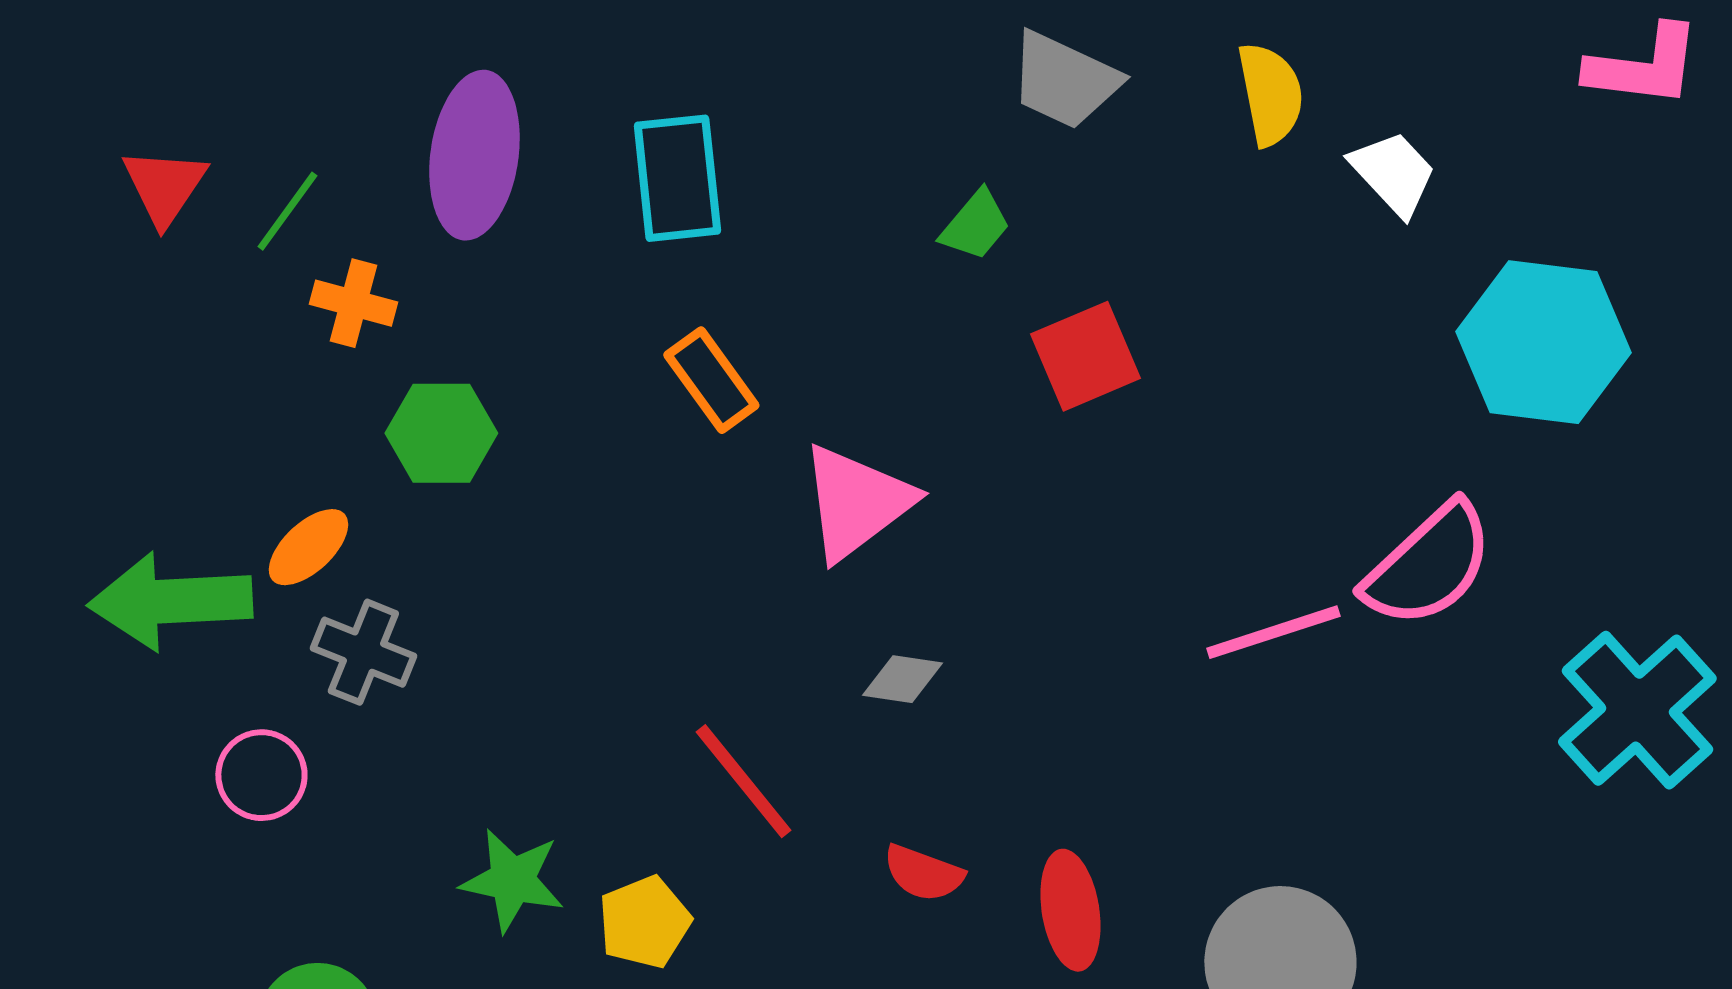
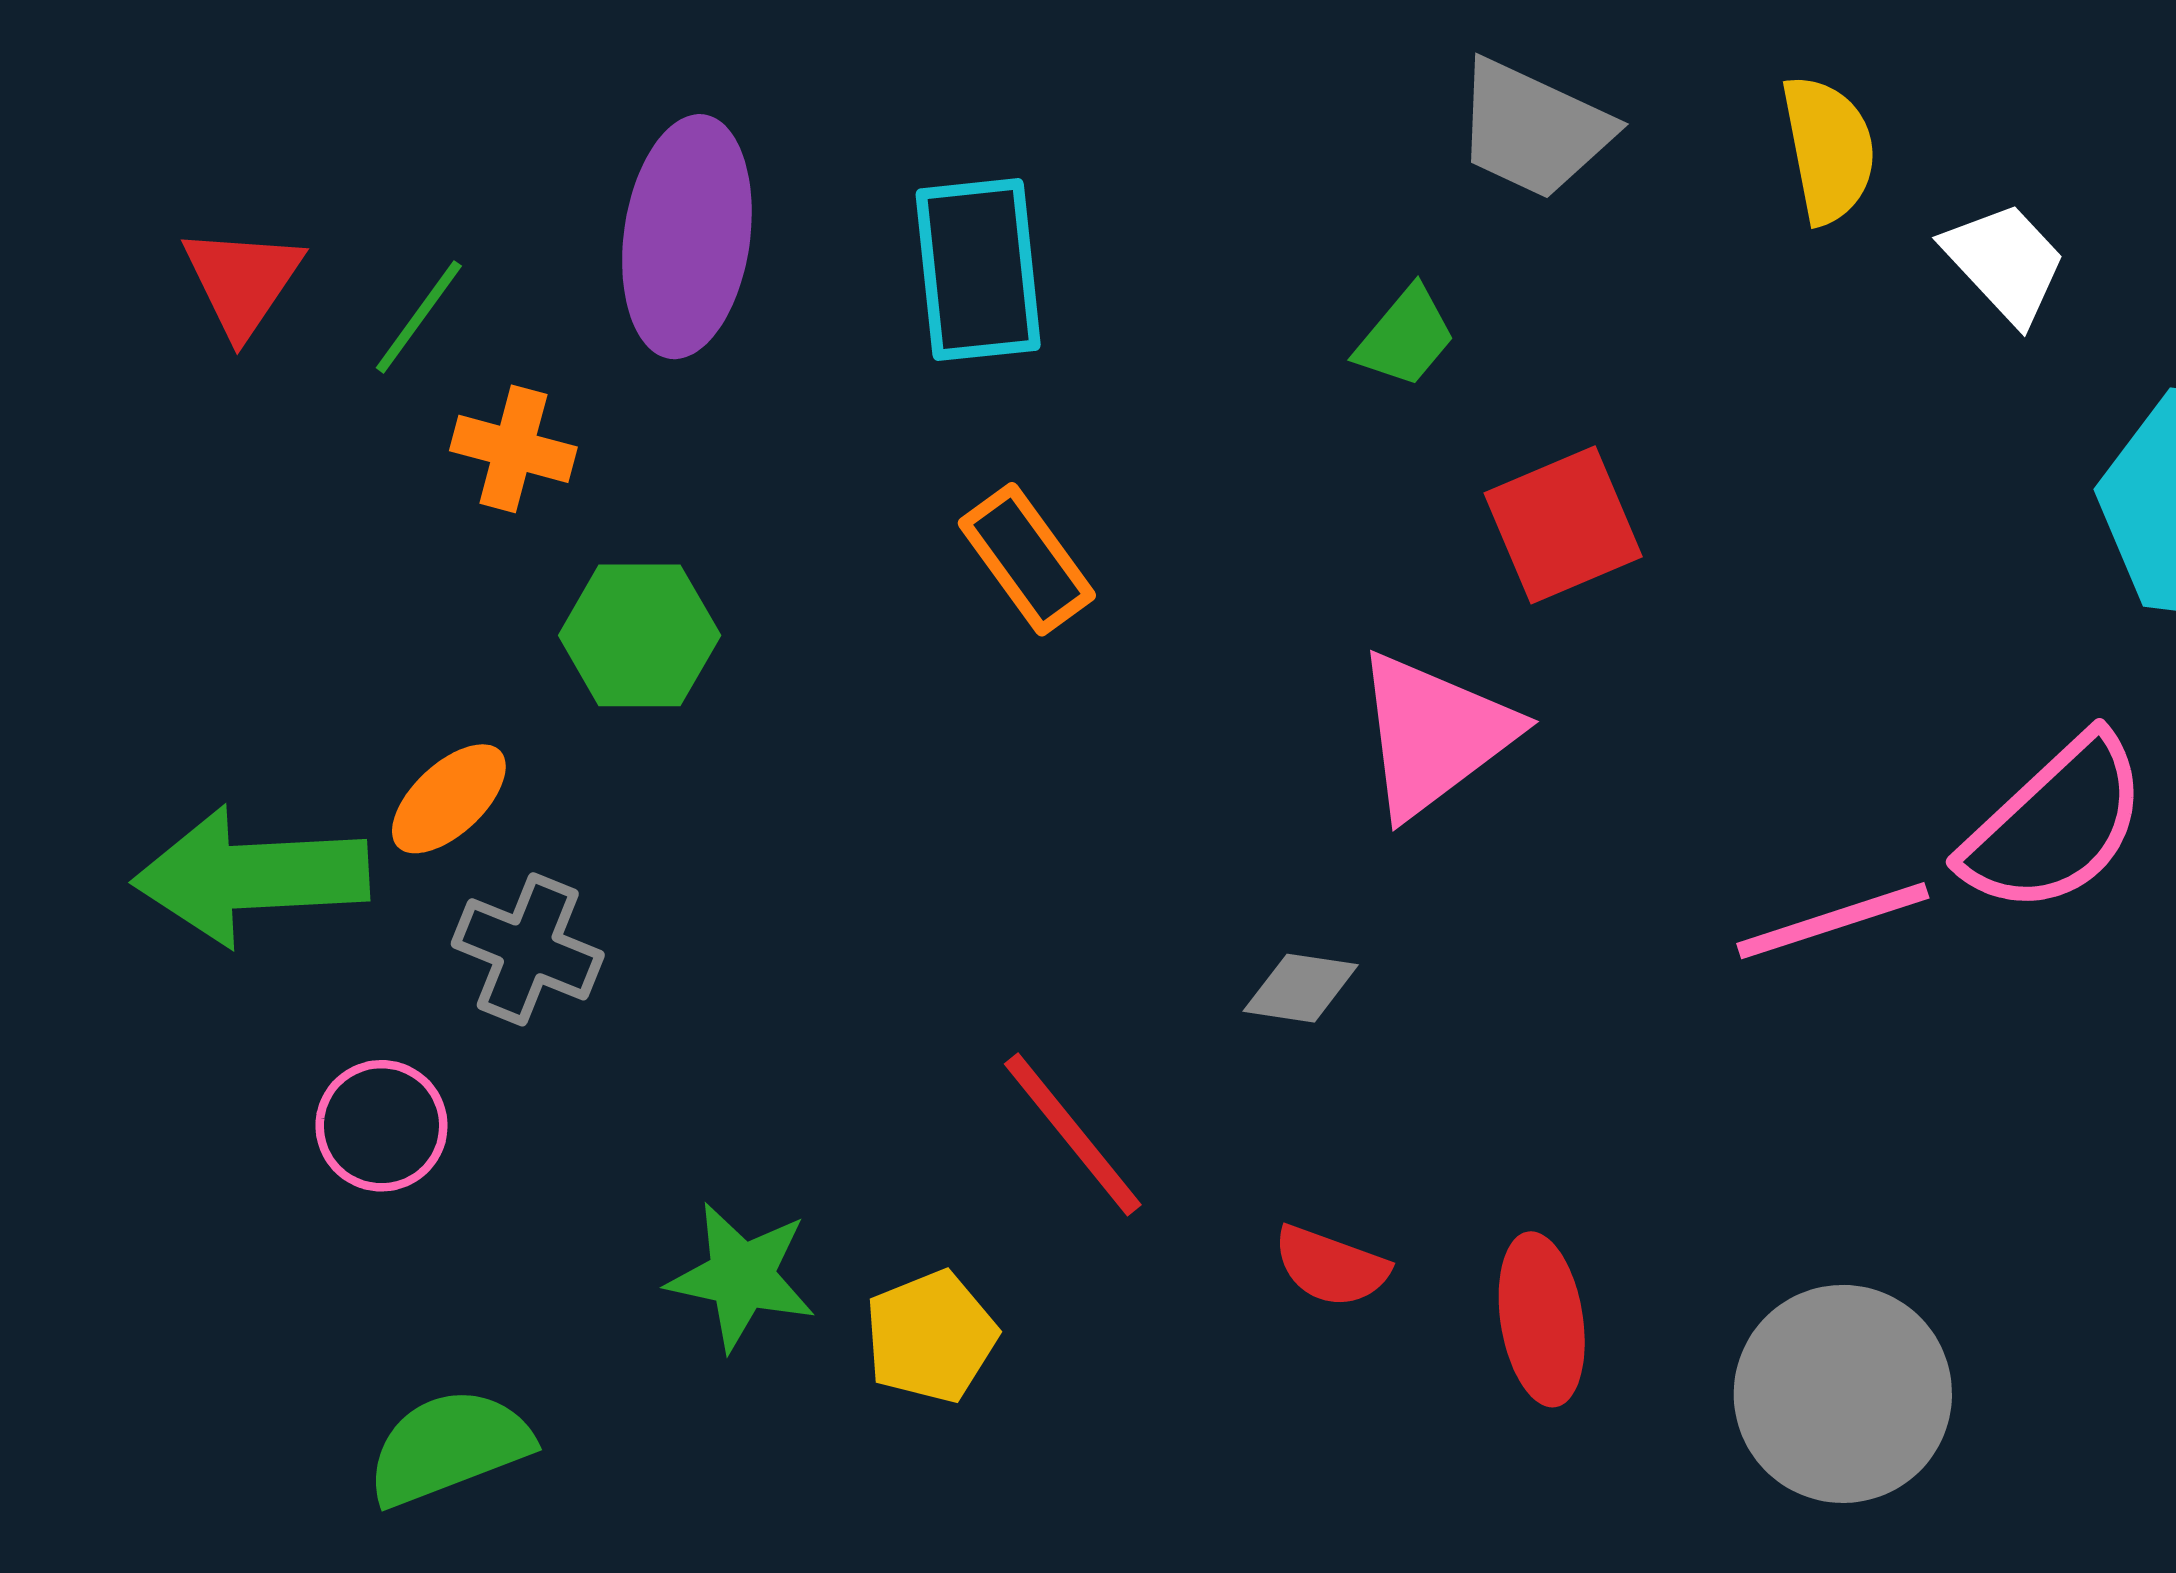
pink triangle: (856, 502) -> (1434, 734), moved

